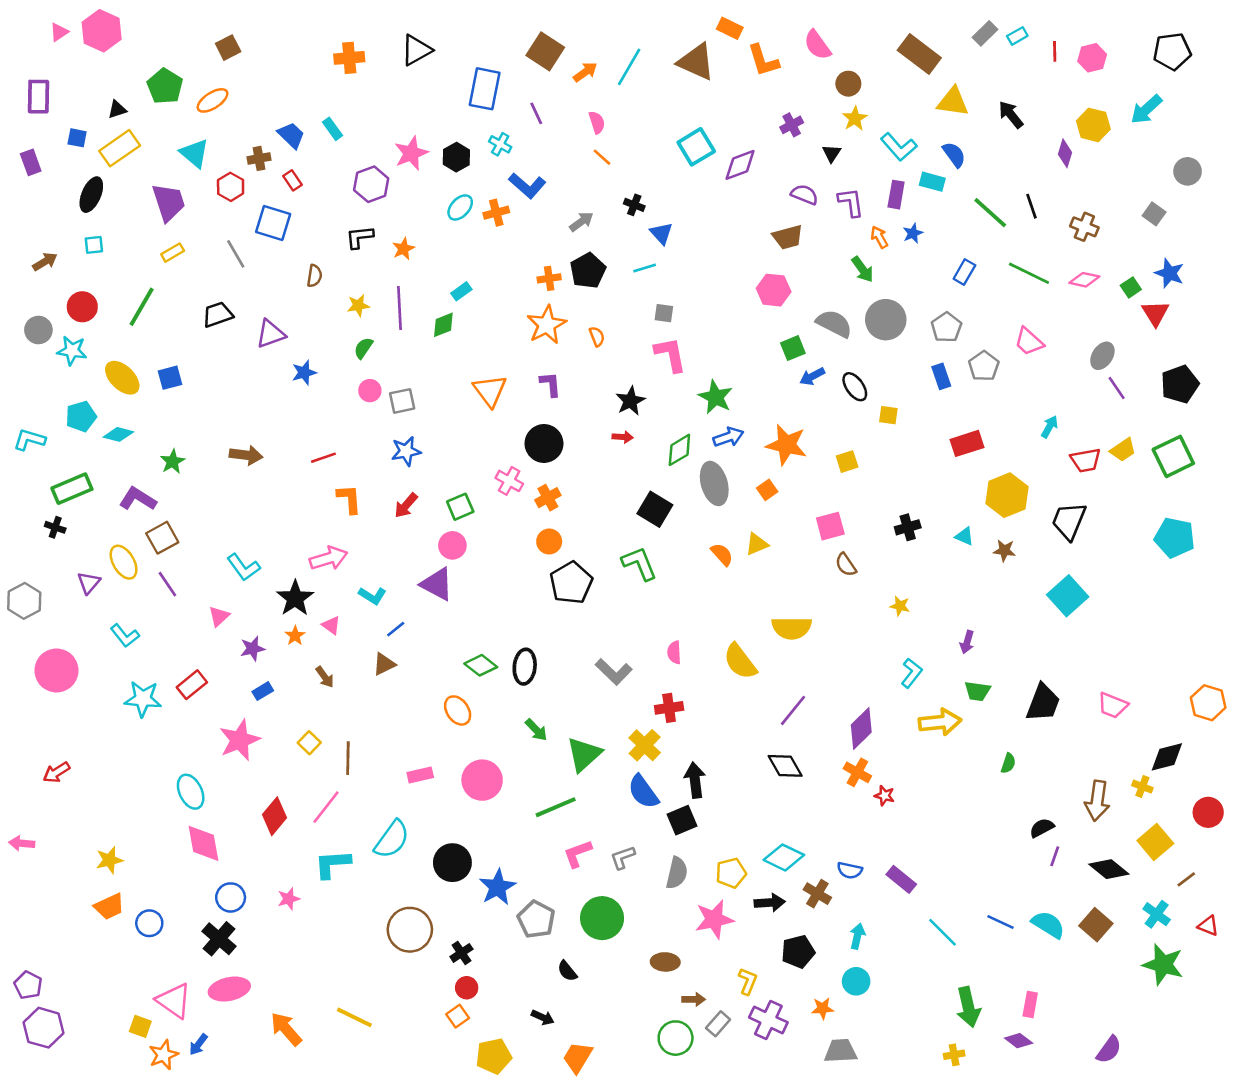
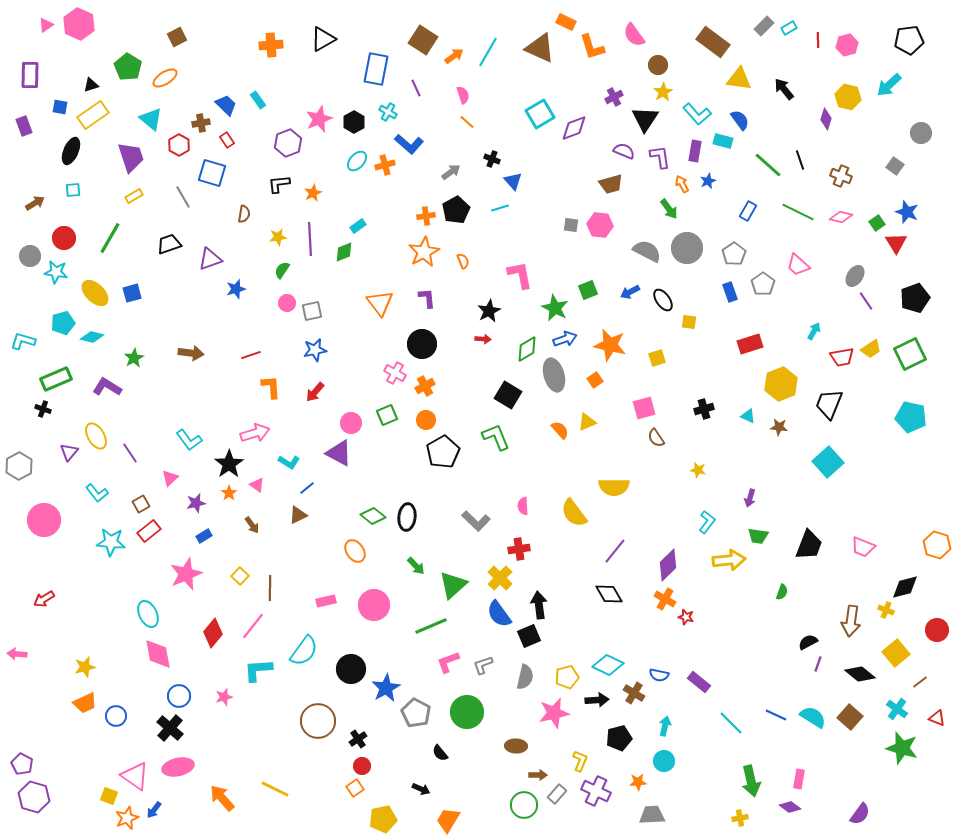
black triangle: (832, 153) -> (645, 119), size x1.8
gray square: (664, 313) -> (571, 225), moved
green square: (793, 348) -> (588, 290), moved
green square: (460, 507) -> (387, 415), moved
brown square: (162, 538) -> (141, 504), moved, size x0.7

